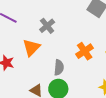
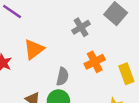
gray cross: (47, 26) -> (81, 27), moved

